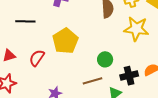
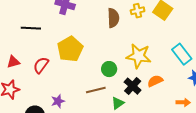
yellow star: (136, 29) -> (139, 56), moved
black cross: (129, 76) -> (133, 86), turned -36

